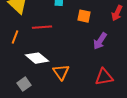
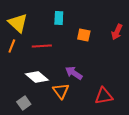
orange line: (15, 37) -> (12, 46), moved
purple arrow: (100, 41) -> (74, 73), moved, turned 90

